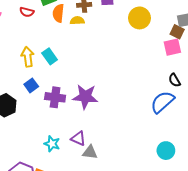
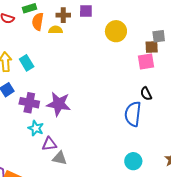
brown square: (177, 32) -> (152, 47), turned -32
blue semicircle: (162, 102) -> (133, 114), turned -45
purple triangle: (78, 138) -> (49, 144), turned -35
cyan star: (52, 144) -> (36, 128), moved

